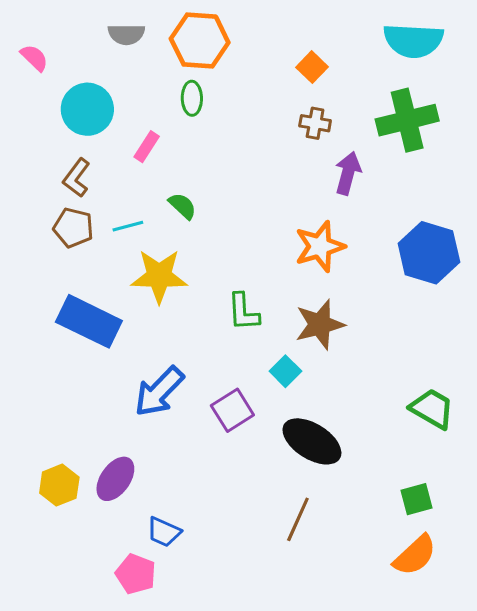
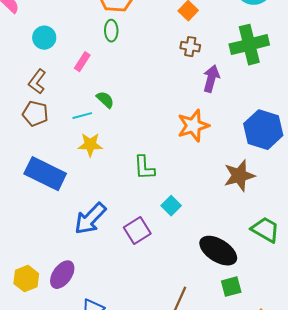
cyan circle: (87, 109) -> (44, 38), size x0.7
cyan line: (128, 226) -> (82, 116), moved
yellow star: (159, 276) -> (90, 145), size x0.7
brown star: (320, 324) -> (239, 176), moved
black ellipse: (312, 441) -> (218, 251), moved
green square: (416, 499) -> (231, 287), moved

